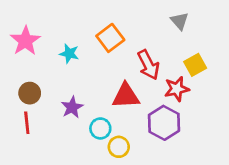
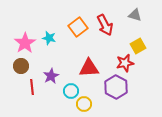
gray triangle: (180, 21) -> (135, 15), moved, turned -32
pink star: (25, 41) -> (25, 43), moved
red arrow: (148, 65) -> (105, 25), moved
red line: (27, 123) -> (32, 87), moved

